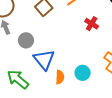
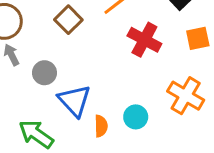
red cross: (92, 24) -> (144, 40), size x1.5

